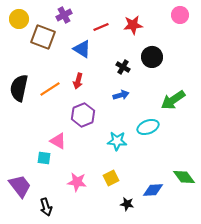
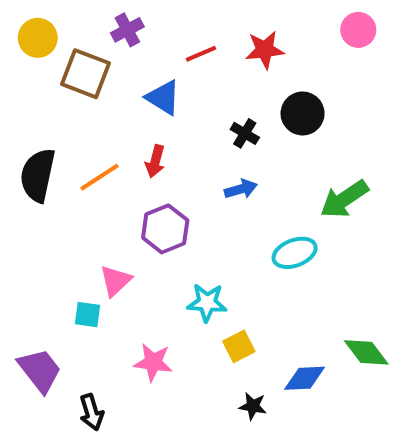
pink triangle: (58, 141) -> (115, 281), turned 48
cyan star: (117, 141) -> (207, 303), moved
yellow square: (111, 178) -> (239, 346), moved

